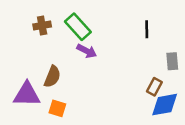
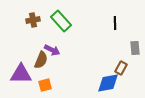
purple arrow: (87, 51) -> (52, 50), moved
blue diamond: (165, 105) -> (108, 83), moved
orange square: (57, 108) -> (45, 85), turned -32

